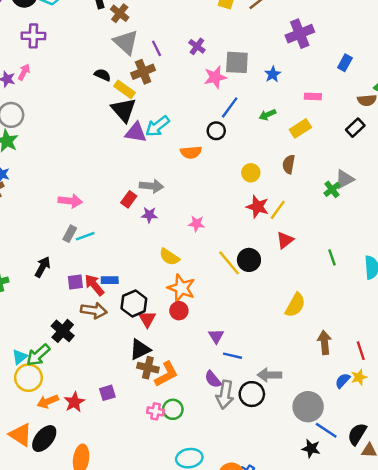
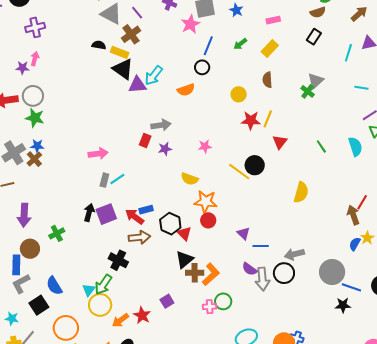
purple square: (75, 282) -> (106, 214), moved, size x1.5
brown arrow: (324, 342) -> (353, 215), moved
red line: (361, 351) -> (362, 202), moved, turned 63

